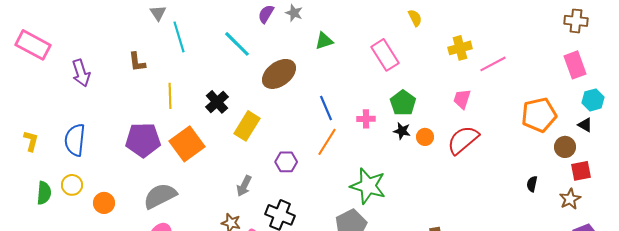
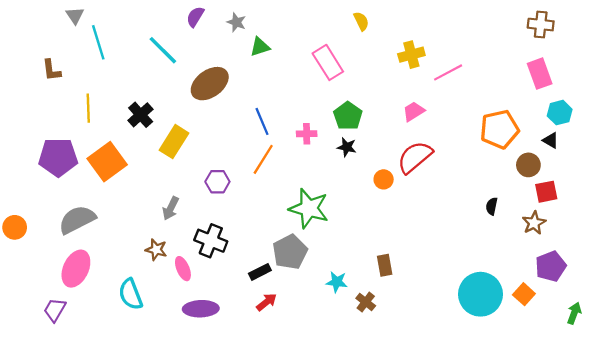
gray star: (294, 13) -> (236, 22), moved
pink trapezoid: (462, 99) -> (414, 111), turned 40
orange circle: (425, 137) -> (384, 179), moved

